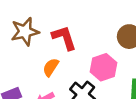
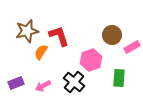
orange semicircle: (51, 67) -> (41, 52), moved

